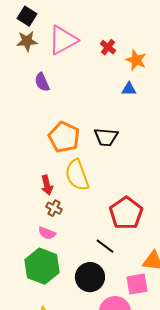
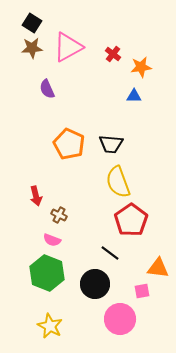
orange star: (136, 60) -> (141, 67), turned -30
yellow semicircle: (77, 175) -> (118, 182), moved
red arrow: (47, 185) -> (36, 196), moved
pink square: (137, 284) -> (142, 291), size x0.7

